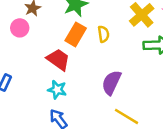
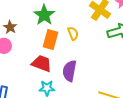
purple semicircle: (111, 83) -> (69, 71), moved

